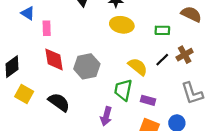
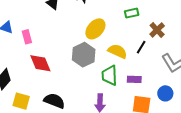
yellow ellipse: (122, 25) -> (95, 29), moved, turned -45
black line: (162, 60) -> (141, 47), moved
gray hexagon: (87, 66) -> (84, 55), moved

